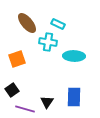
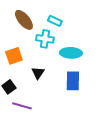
blue rectangle: (74, 97) -> (73, 81), moved
black triangle: (47, 102) -> (38, 73), moved

